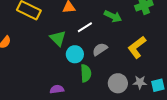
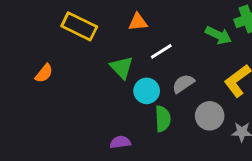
green arrow: (113, 16) -> (218, 35), moved
gray circle: (118, 83) -> (210, 116), moved

